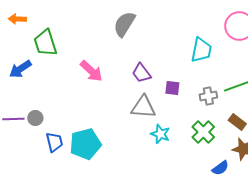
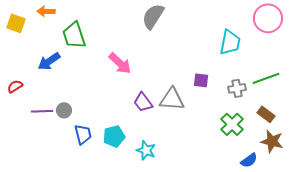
purple trapezoid: (141, 73) -> (143, 102), moved
cyan star: (160, 134) -> (146, 150), moved
cyan pentagon: (85, 144) -> (114, 136), size x0.7

